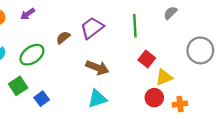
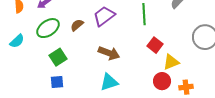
green ellipse: (32, 55) -> (48, 28), moved
green square: (18, 86) -> (58, 57), moved
blue square: (42, 99) -> (57, 82), turned 32

